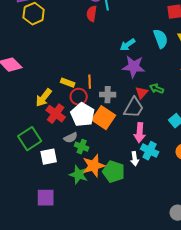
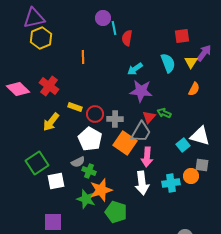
red semicircle: (92, 14) -> (127, 38), moved
orange line: (90, 82) -> (83, 57), moved
red circle: (79, 97) -> (95, 114), moved
red cross: (56, 114) -> (49, 86), moved
orange square: (104, 118) -> (125, 143), moved
cyan cross: (150, 151) -> (171, 183), moved, turned -36
white arrow: (135, 159) -> (142, 183), size x1.6
green pentagon: (114, 172) -> (116, 212), moved

